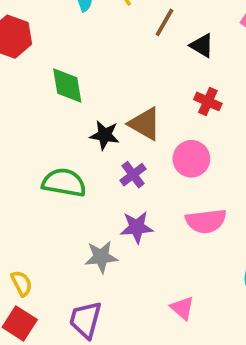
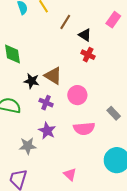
red cross: (208, 101) -> (88, 55), moved
purple cross: (133, 175) -> (46, 103), turned -32
purple star: (137, 227) -> (47, 131), turned 30

